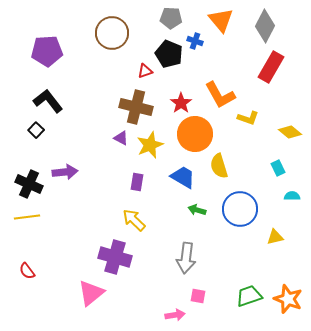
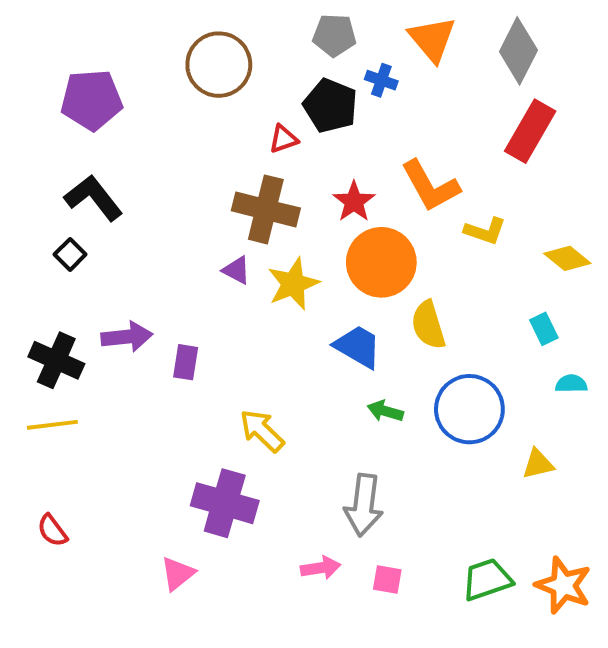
purple rectangle: (137, 182) -> (186, 362), moved
pink triangle: (91, 293) -> (178, 574), size x0.7
pink arrow: (175, 315) -> (321, 568), moved

